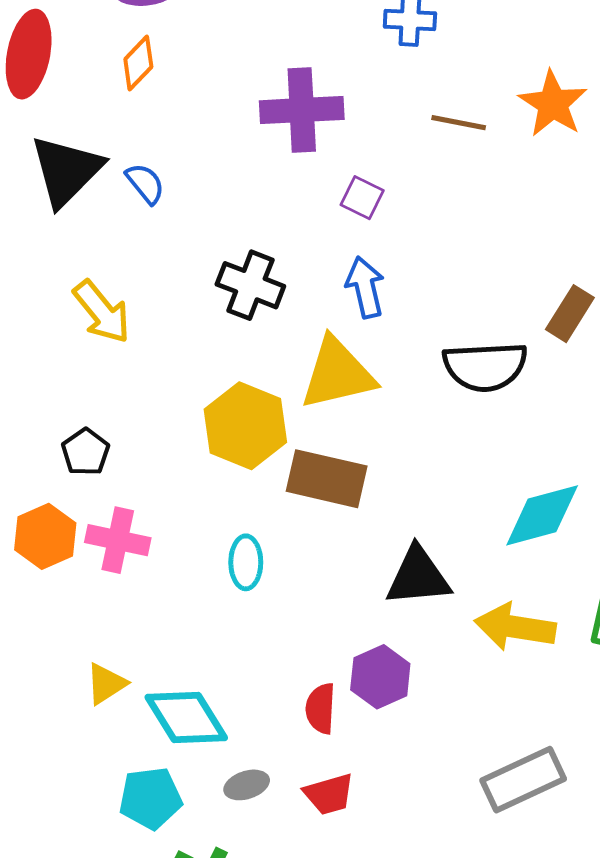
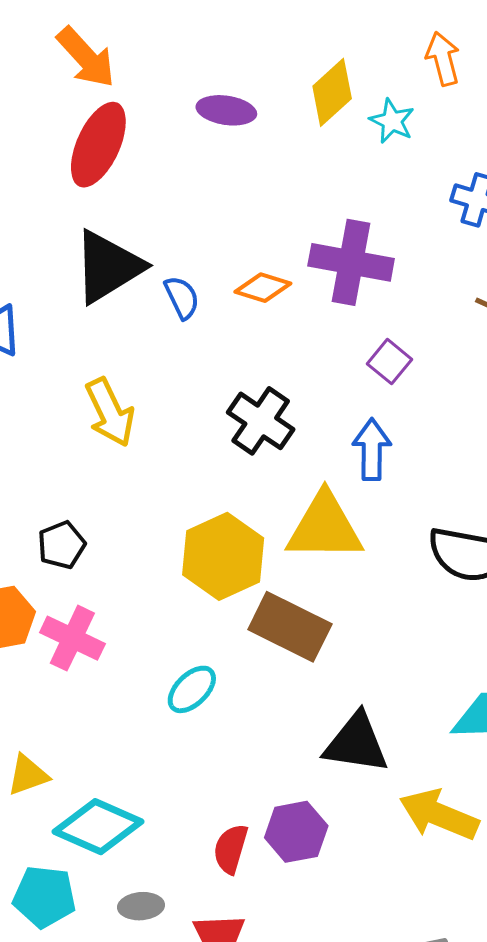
orange diamond: (138, 63) -> (263, 288), moved, turned 50
cyan ellipse: (246, 562) -> (192, 689), turned 32
cyan diamond: (186, 718) -> (98, 827), turned -48

